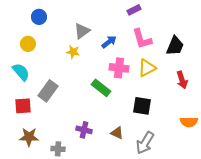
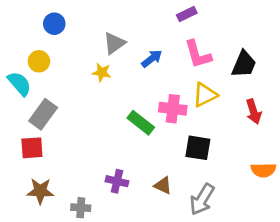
pink cross: (119, 68) -> (173, 109), moved
cyan semicircle: (21, 72) -> (19, 84), moved
gray rectangle: (48, 91) -> (43, 114), moved

